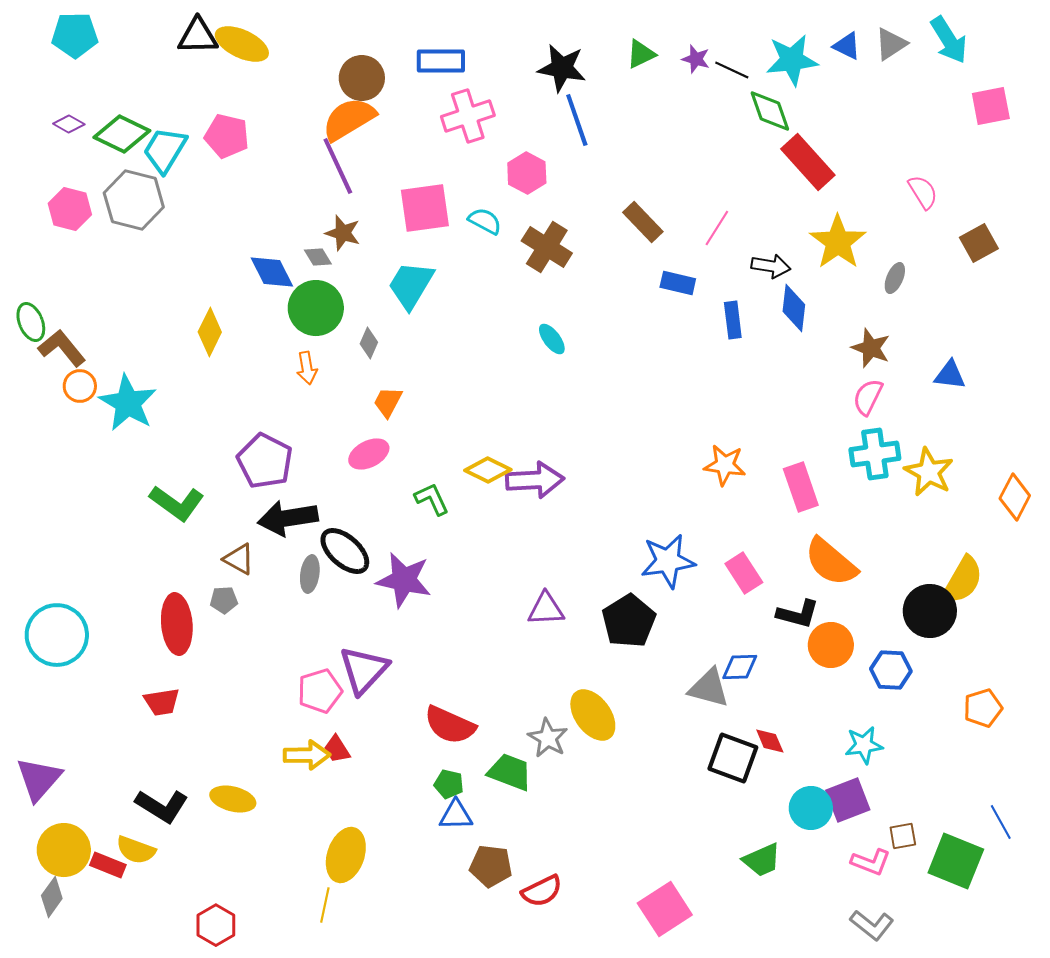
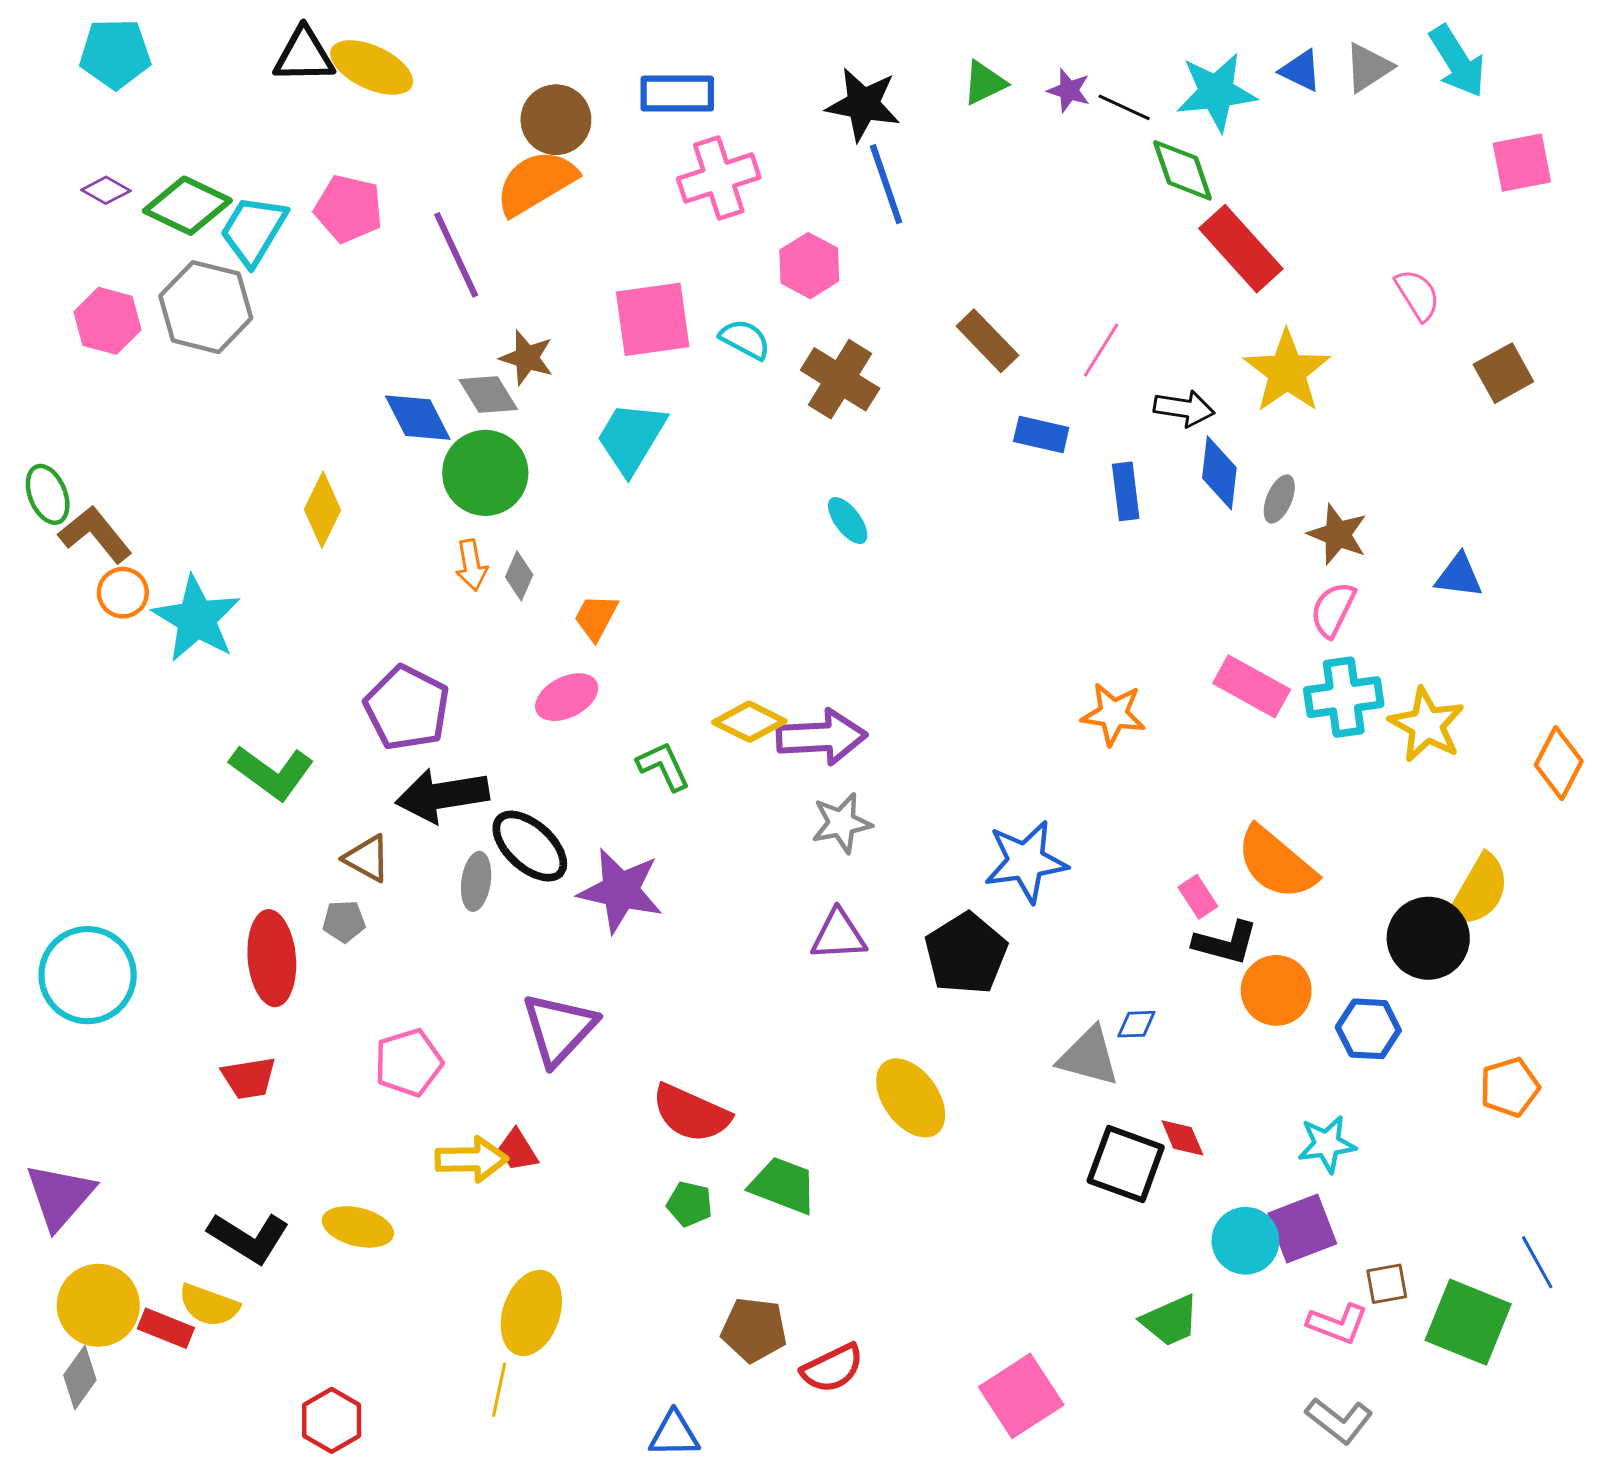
purple line: (338, 166) -> (456, 255), moved
gray diamond: (318, 257) -> (488, 395), size x1.4
gray ellipse: (895, 278) -> (1279, 499), moved
gray diamond: (369, 343) -> (519, 576), moved
pink rectangle: (801, 487) -> (1252, 686), moved, turned -42
pink rectangle: (744, 573) -> (1198, 897), moved, size x0.7
blue diamond: (740, 667) -> (1136, 1024), size x0.7
pink pentagon: (320, 691) -> (408, 1063), moved
gray star: (548, 738) -> (842, 823), moved, turned 30
blue triangle: (456, 815) -> (674, 1434), moved

